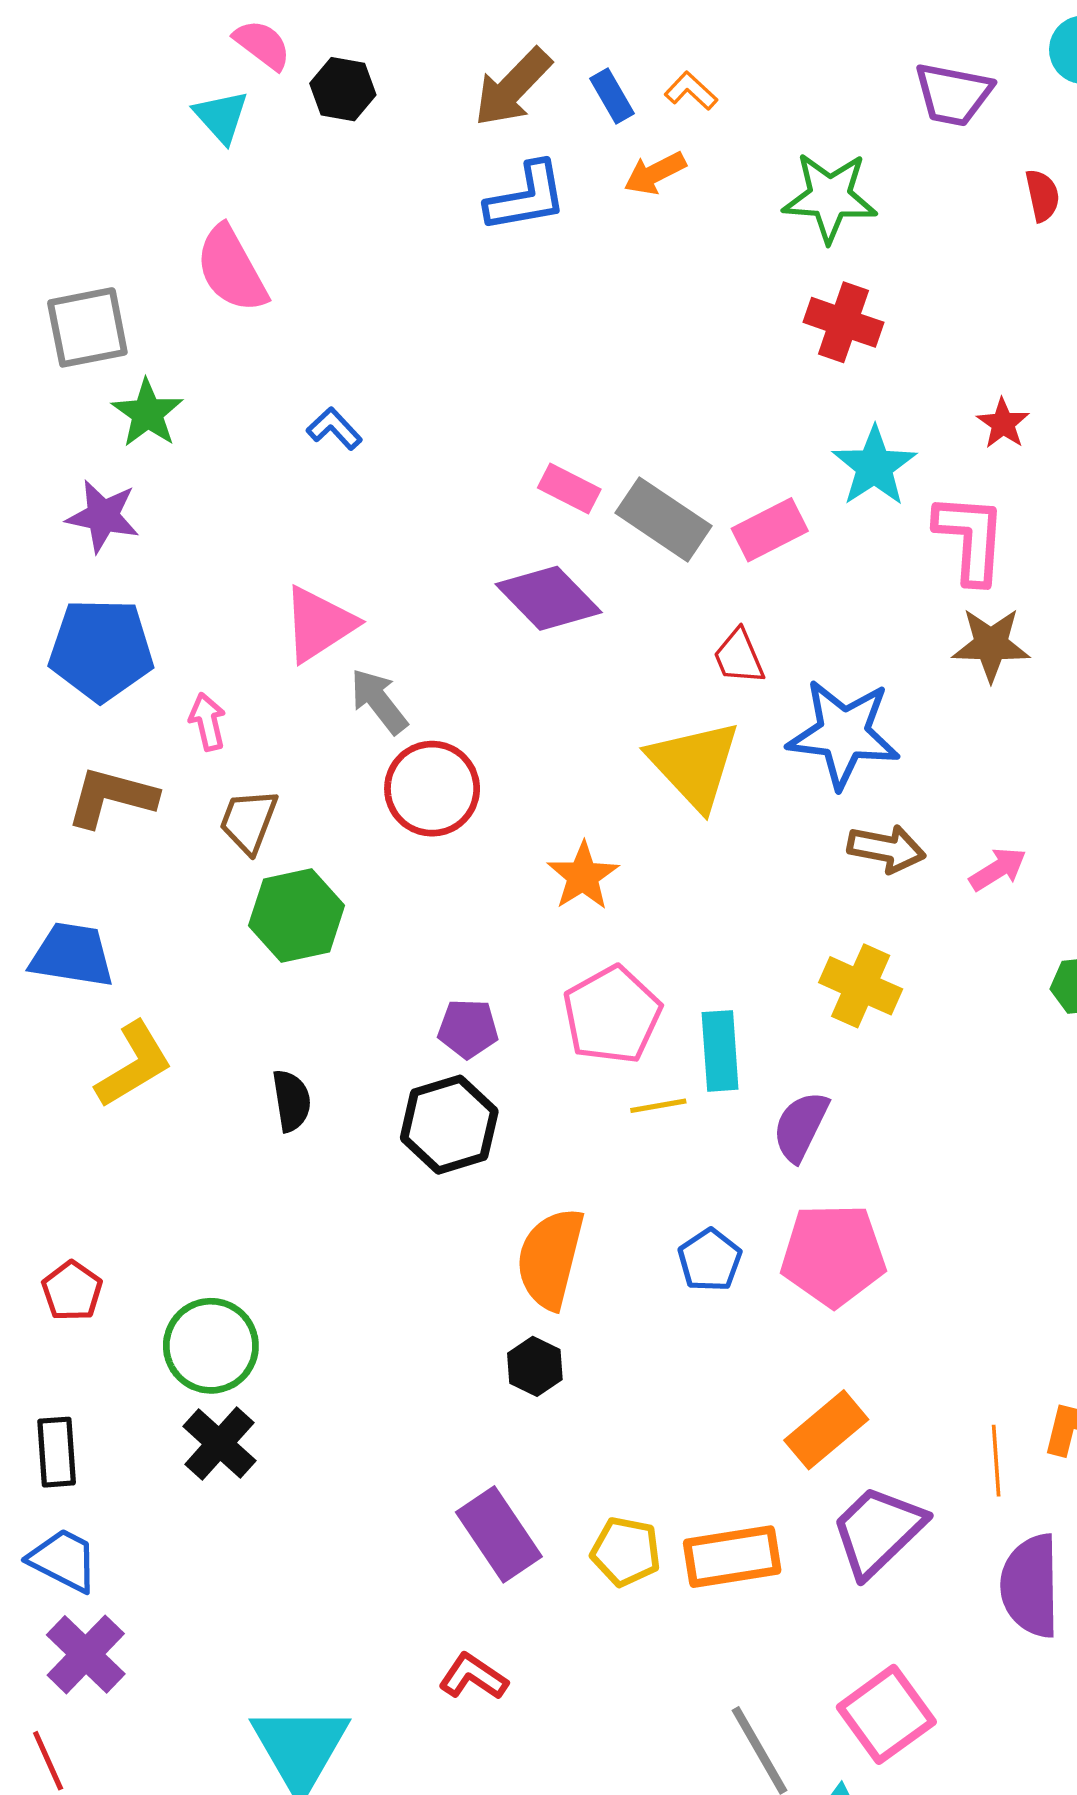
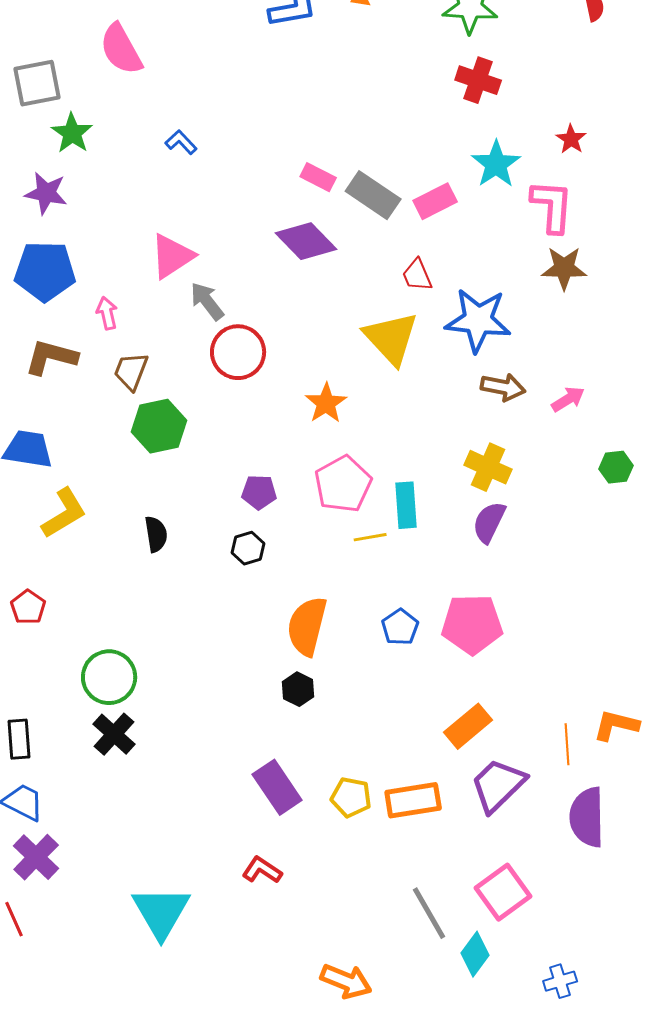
black hexagon: (449, 1125) -> (248, 548), size x0.6
purple semicircle: (801, 1126) -> (489, 522), moved
red pentagon: (72, 1291) -> (28, 607), moved

